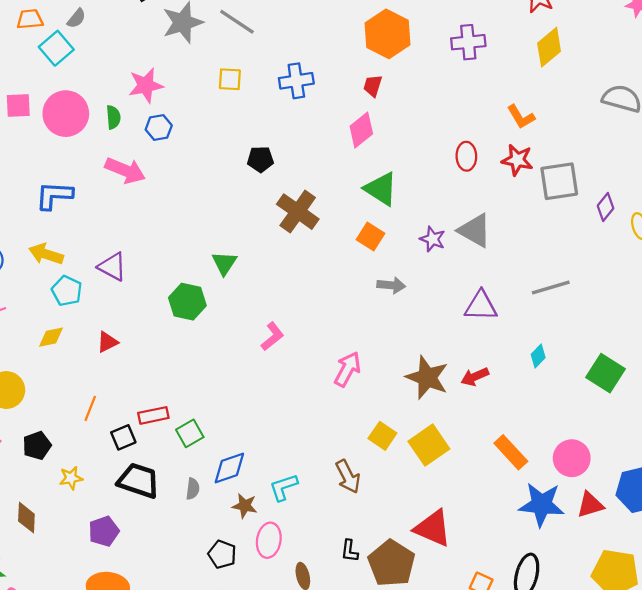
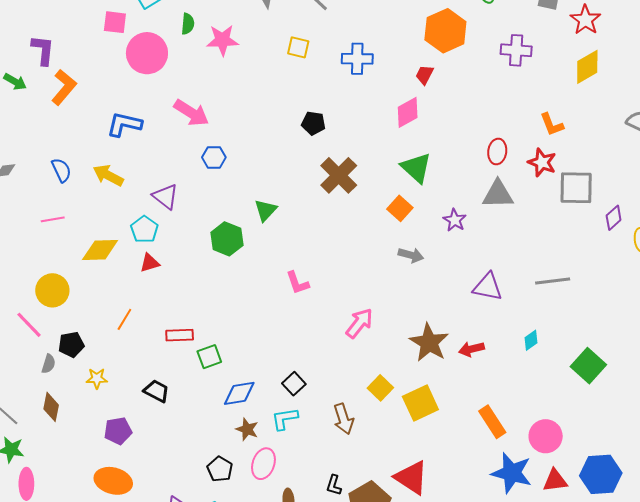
pink square: (18, 105) -> (115, 22), moved
green semicircle: (113, 117) -> (188, 24), moved
blue hexagon: (159, 128) -> (214, 157), moved
gray triangle: (475, 230) -> (498, 194), moved, turned -40
cyan pentagon: (67, 291) -> (144, 229), moved
pink L-shape: (272, 336) -> (297, 283), turned 100
yellow diamond: (51, 337) -> (100, 250), size x1.5
black square: (123, 437) -> (294, 384), moved, turned -30
black trapezoid: (139, 481) -> (156, 391), size x0.7
gray semicircle: (193, 489) -> (49, 364), moved

